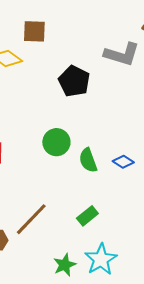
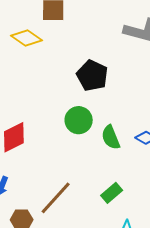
black pentagon: (74, 81) -> (92, 76), moved

